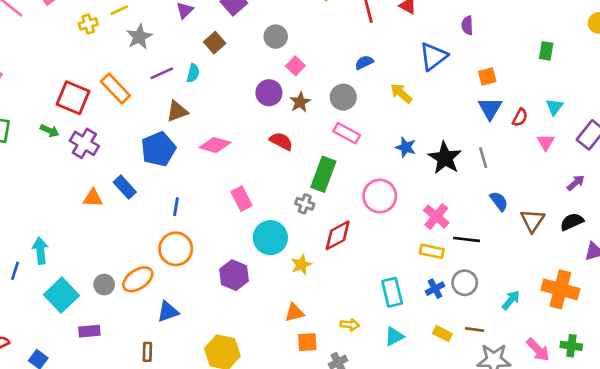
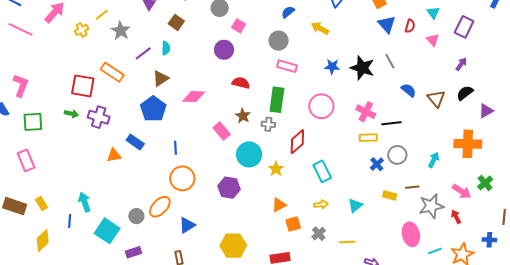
brown star: (300, 102) -> (243, 116), moved
cyan rectangle: (392, 292) -> (322, 171), moved
green cross: (571, 346) -> (485, 183), turned -35

